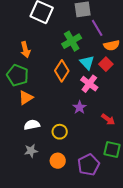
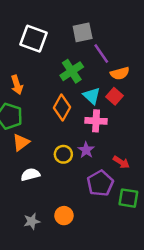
pink cross: (89, 84) -> (96, 121), turned -30
yellow circle: (60, 132) -> (63, 154), moved
gray star: (31, 151) -> (32, 221), moved
purple pentagon: (89, 165) -> (100, 183), moved

